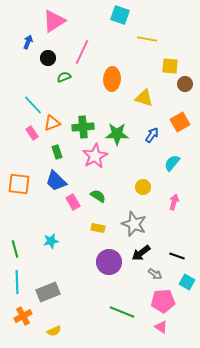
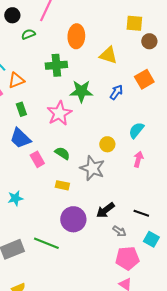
green cross: (83, 127) -> (56, 65), moved
cyan semicircle: (172, 163) -> (136, 130), moved
gray star: (134, 224) -> (92, 168), moved
green line: (122, 312) -> (46, 243), moved

